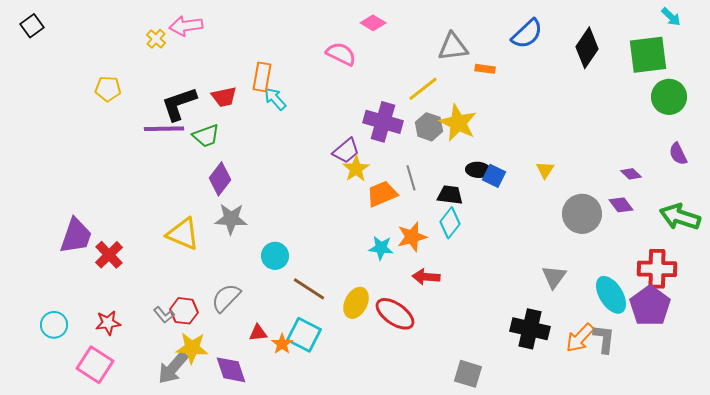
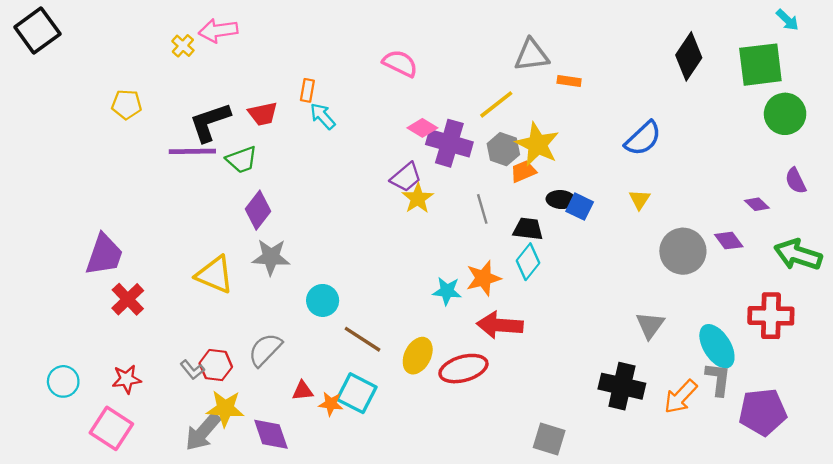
pink diamond: (373, 23) -> (422, 128), moved
black square: (32, 26) -> (37, 31), size x1.6
blue semicircle: (527, 34) -> (643, 138), moved
orange rectangle: (262, 77) -> (307, 90), size x0.7
purple diamond: (631, 174) -> (757, 204), moved
orange trapezoid: (382, 194) -> (523, 171), moved, size x0.7
purple trapezoid: (76, 236) -> (104, 255), moved
red arrow: (426, 277) -> (500, 325), size x1.4
purple pentagon: (650, 306) -> (763, 412), moved, turned 30
red ellipse: (395, 314) -> (463, 369), turned -51
gray L-shape: (604, 339) -> (718, 379), moved
orange star: (282, 344) -> (331, 404), turned -30

